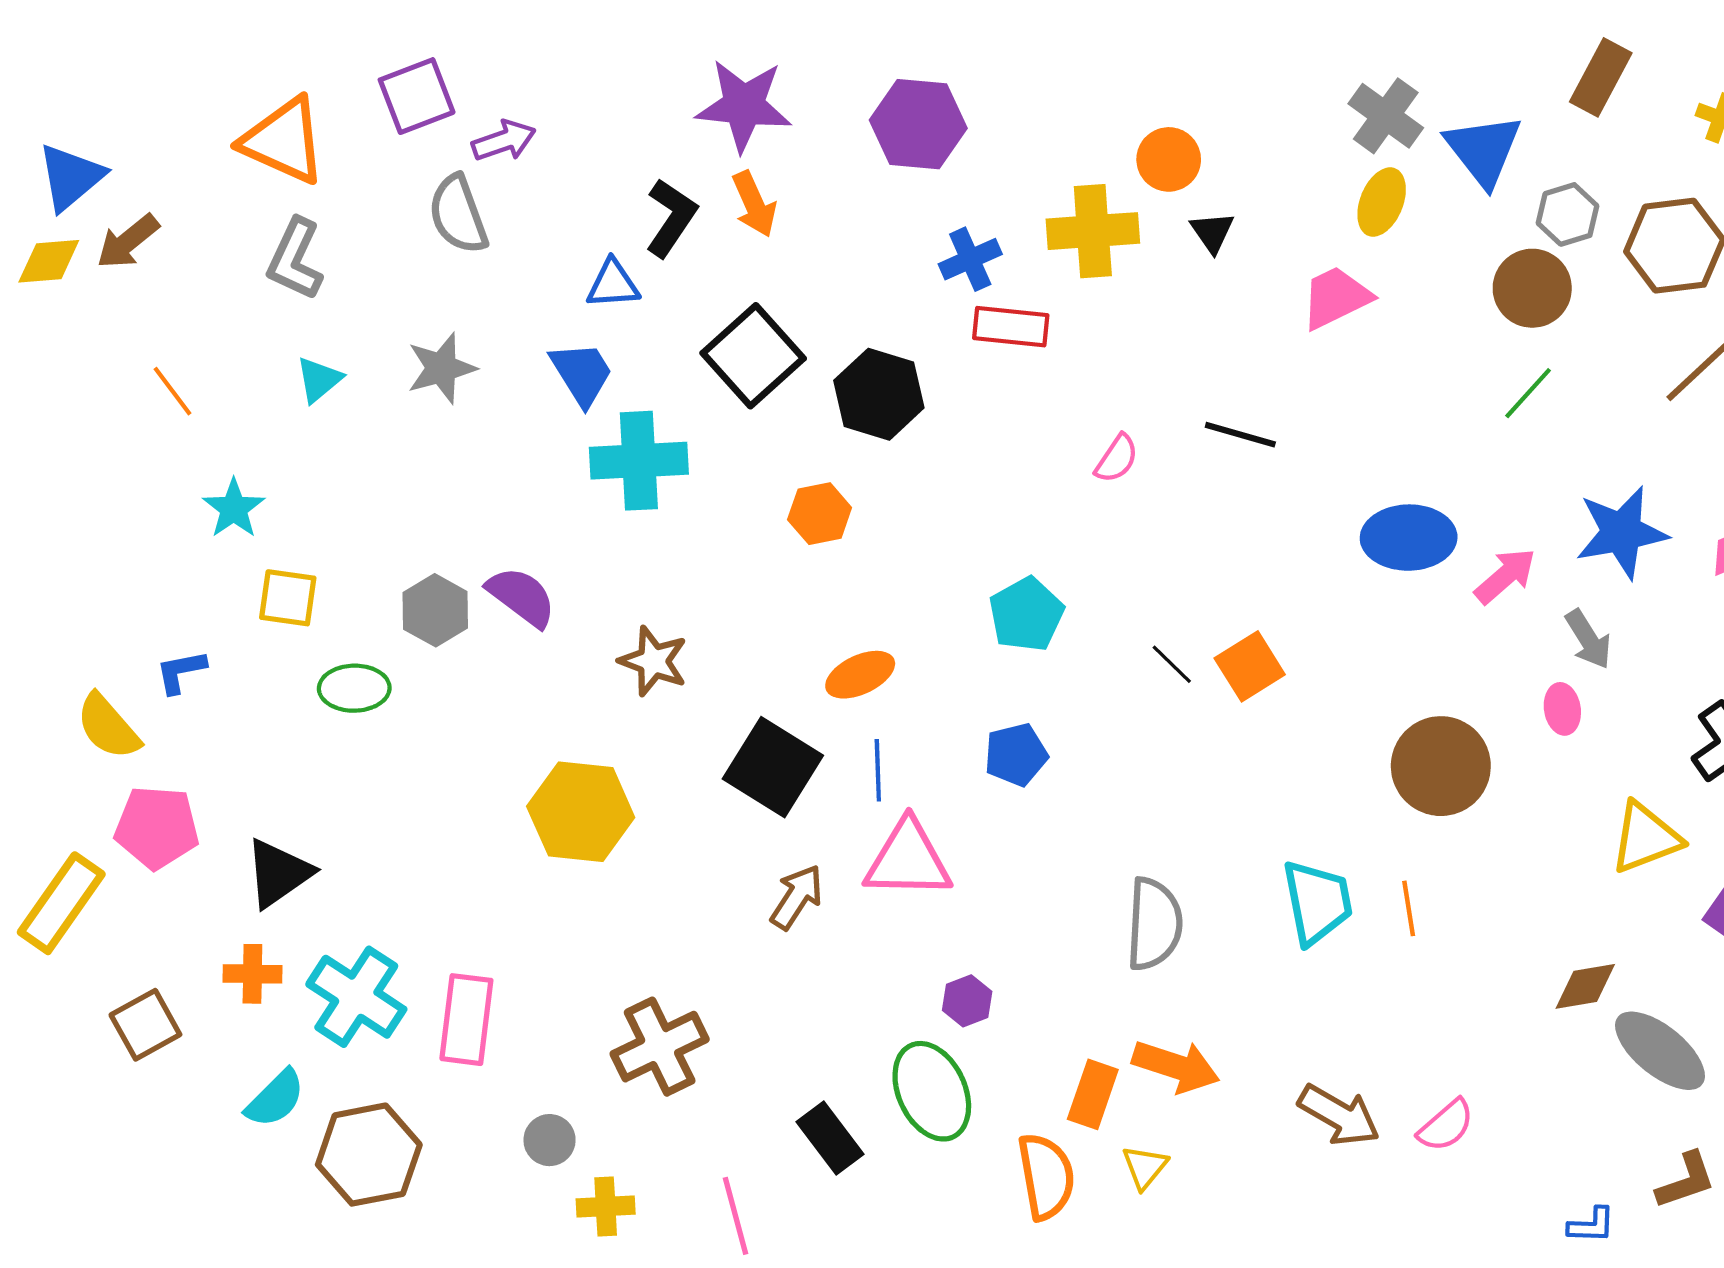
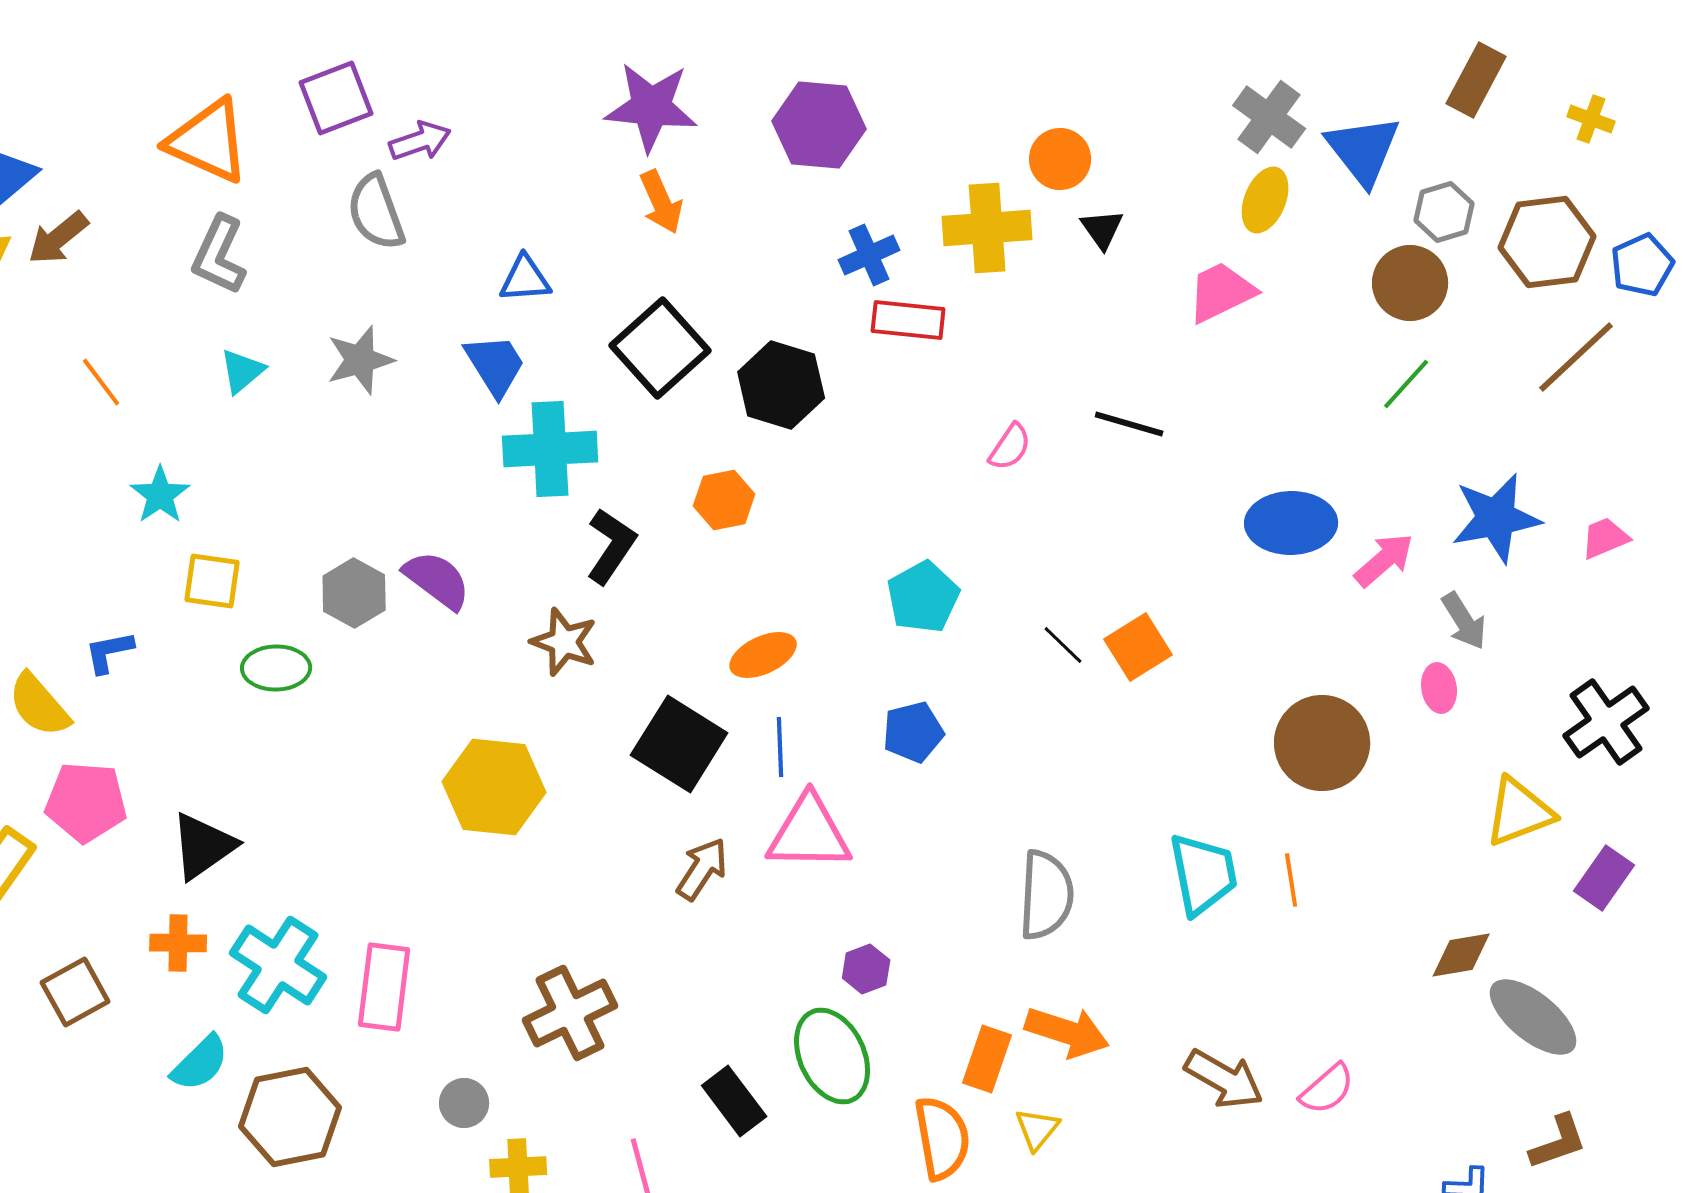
black L-shape: (671, 218) -> (611, 546), moved

